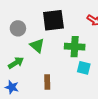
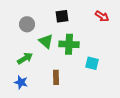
black square: (53, 20) -> (62, 16), size x0.6
green cross: (75, 47) -> (69, 44), moved

